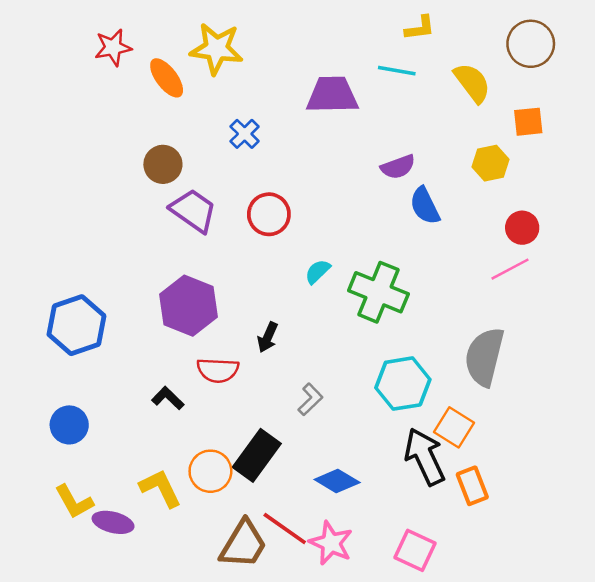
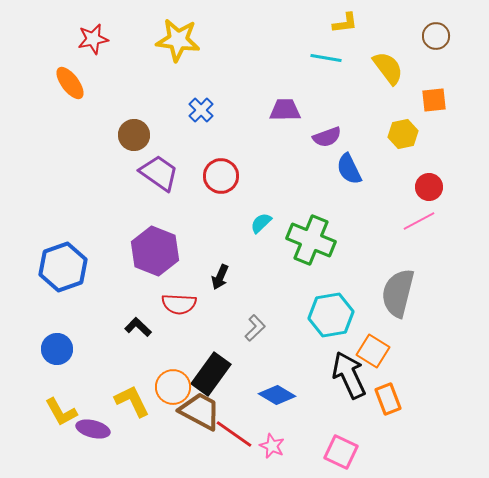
brown circle: (531, 44) -> (436, 36), size x0.7
orange ellipse: (167, 78) -> (70, 83), moved
purple trapezoid: (332, 95) -> (285, 110), moved, size x0.7
pink star: (331, 543) -> (272, 446), size x0.7
brown trapezoid: (243, 544) -> (200, 411), moved, turned -93

